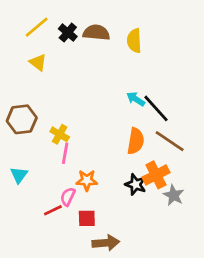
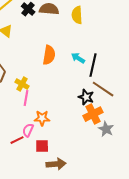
black line: (156, 108) -> (93, 65), turned 55
orange semicircle: (136, 141) -> (49, 55), moved
black star: (136, 184) -> (86, 97), moved

